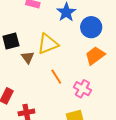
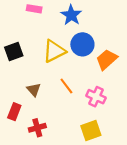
blue circle: (91, 27) -> (82, 44), moved
brown triangle: (28, 57) -> (34, 90), moved

